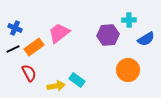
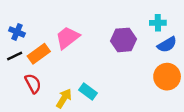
cyan cross: (129, 20) -> (158, 23), moved
orange circle: (128, 70) -> (167, 77), moved
yellow arrow: (56, 86) -> (64, 98), turned -48

